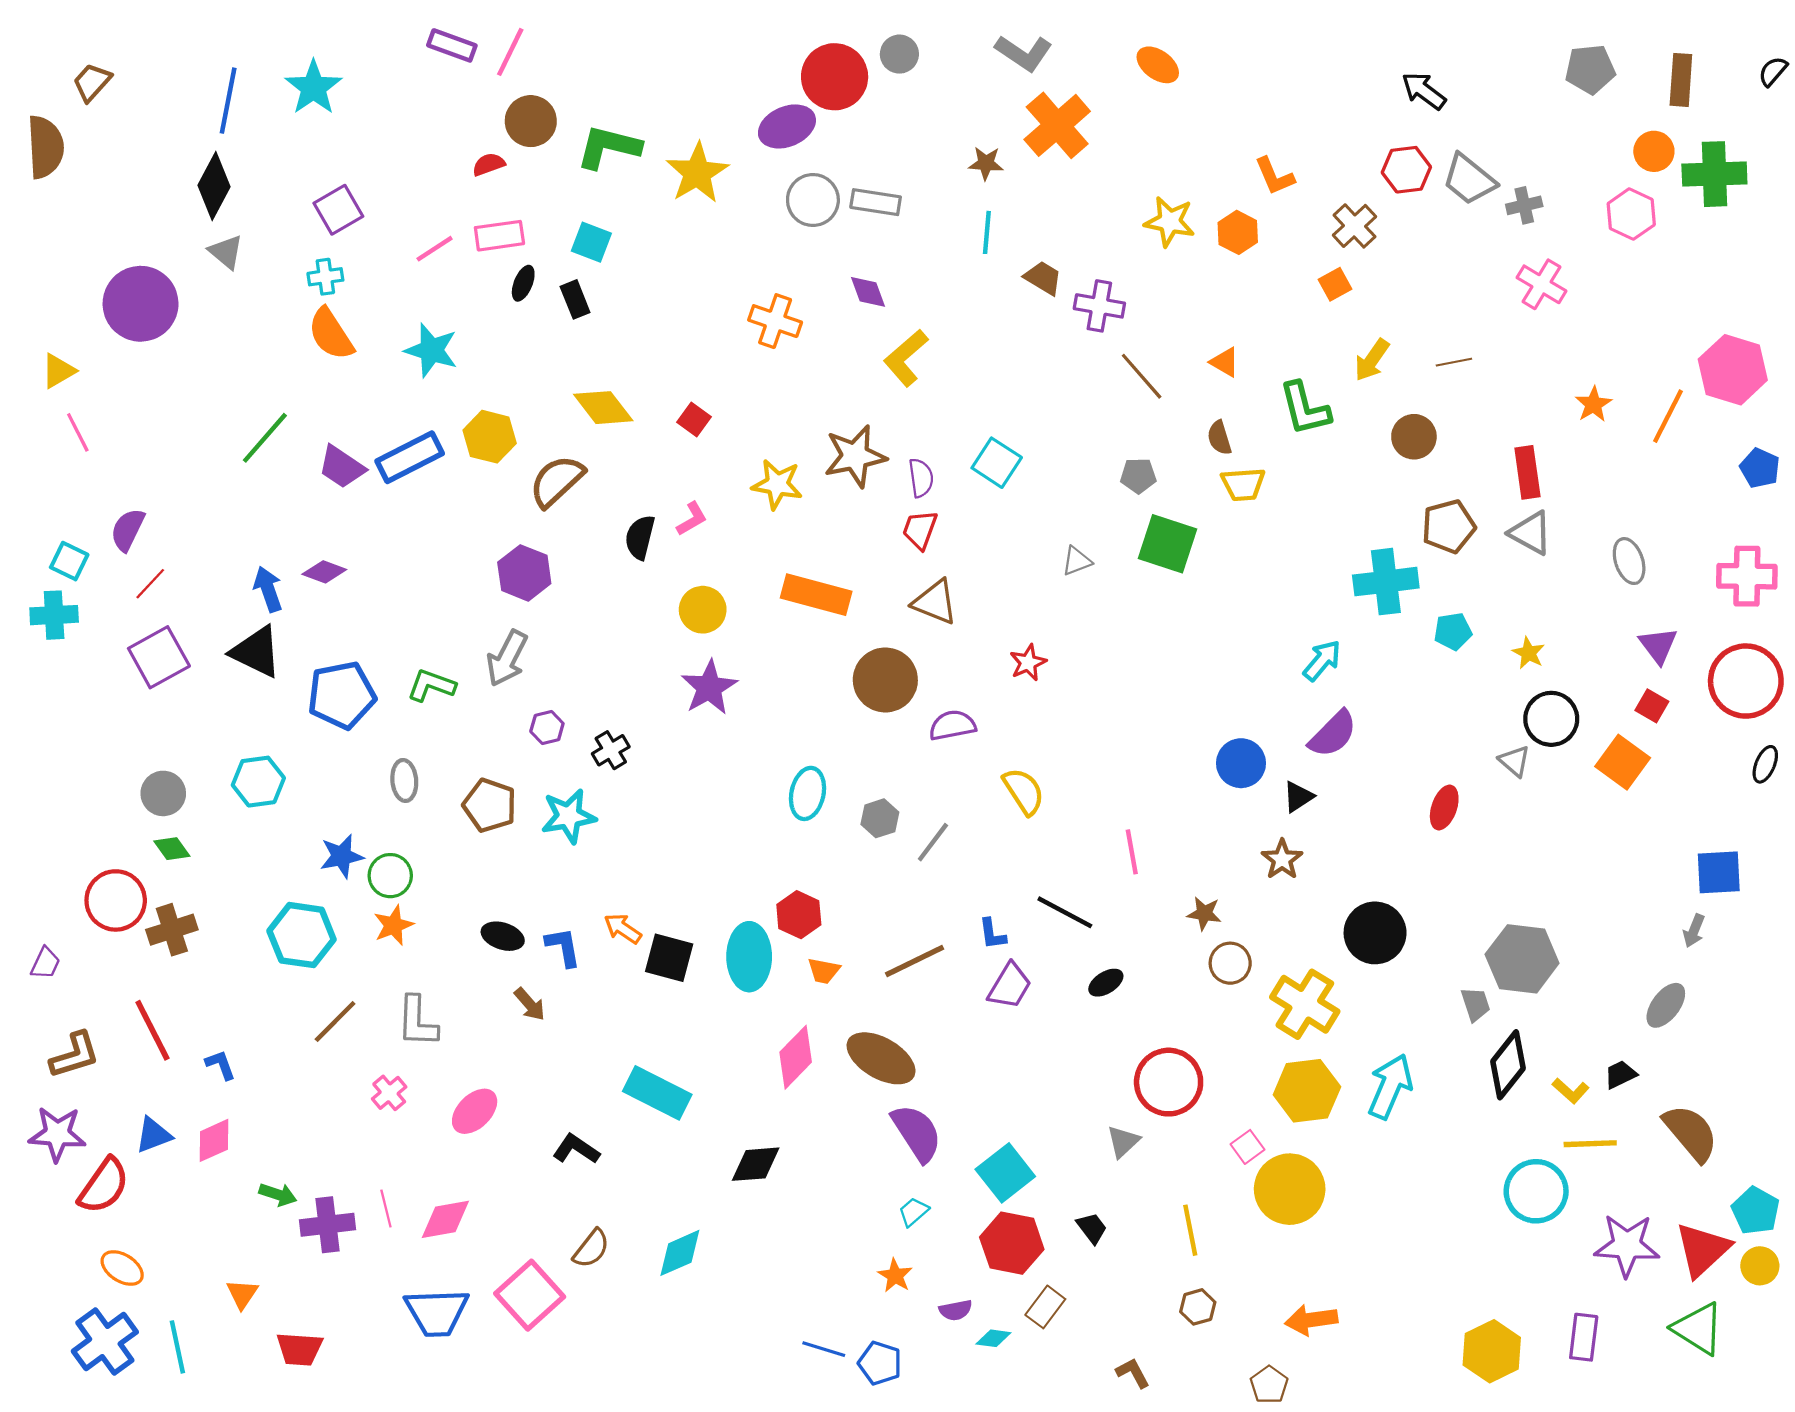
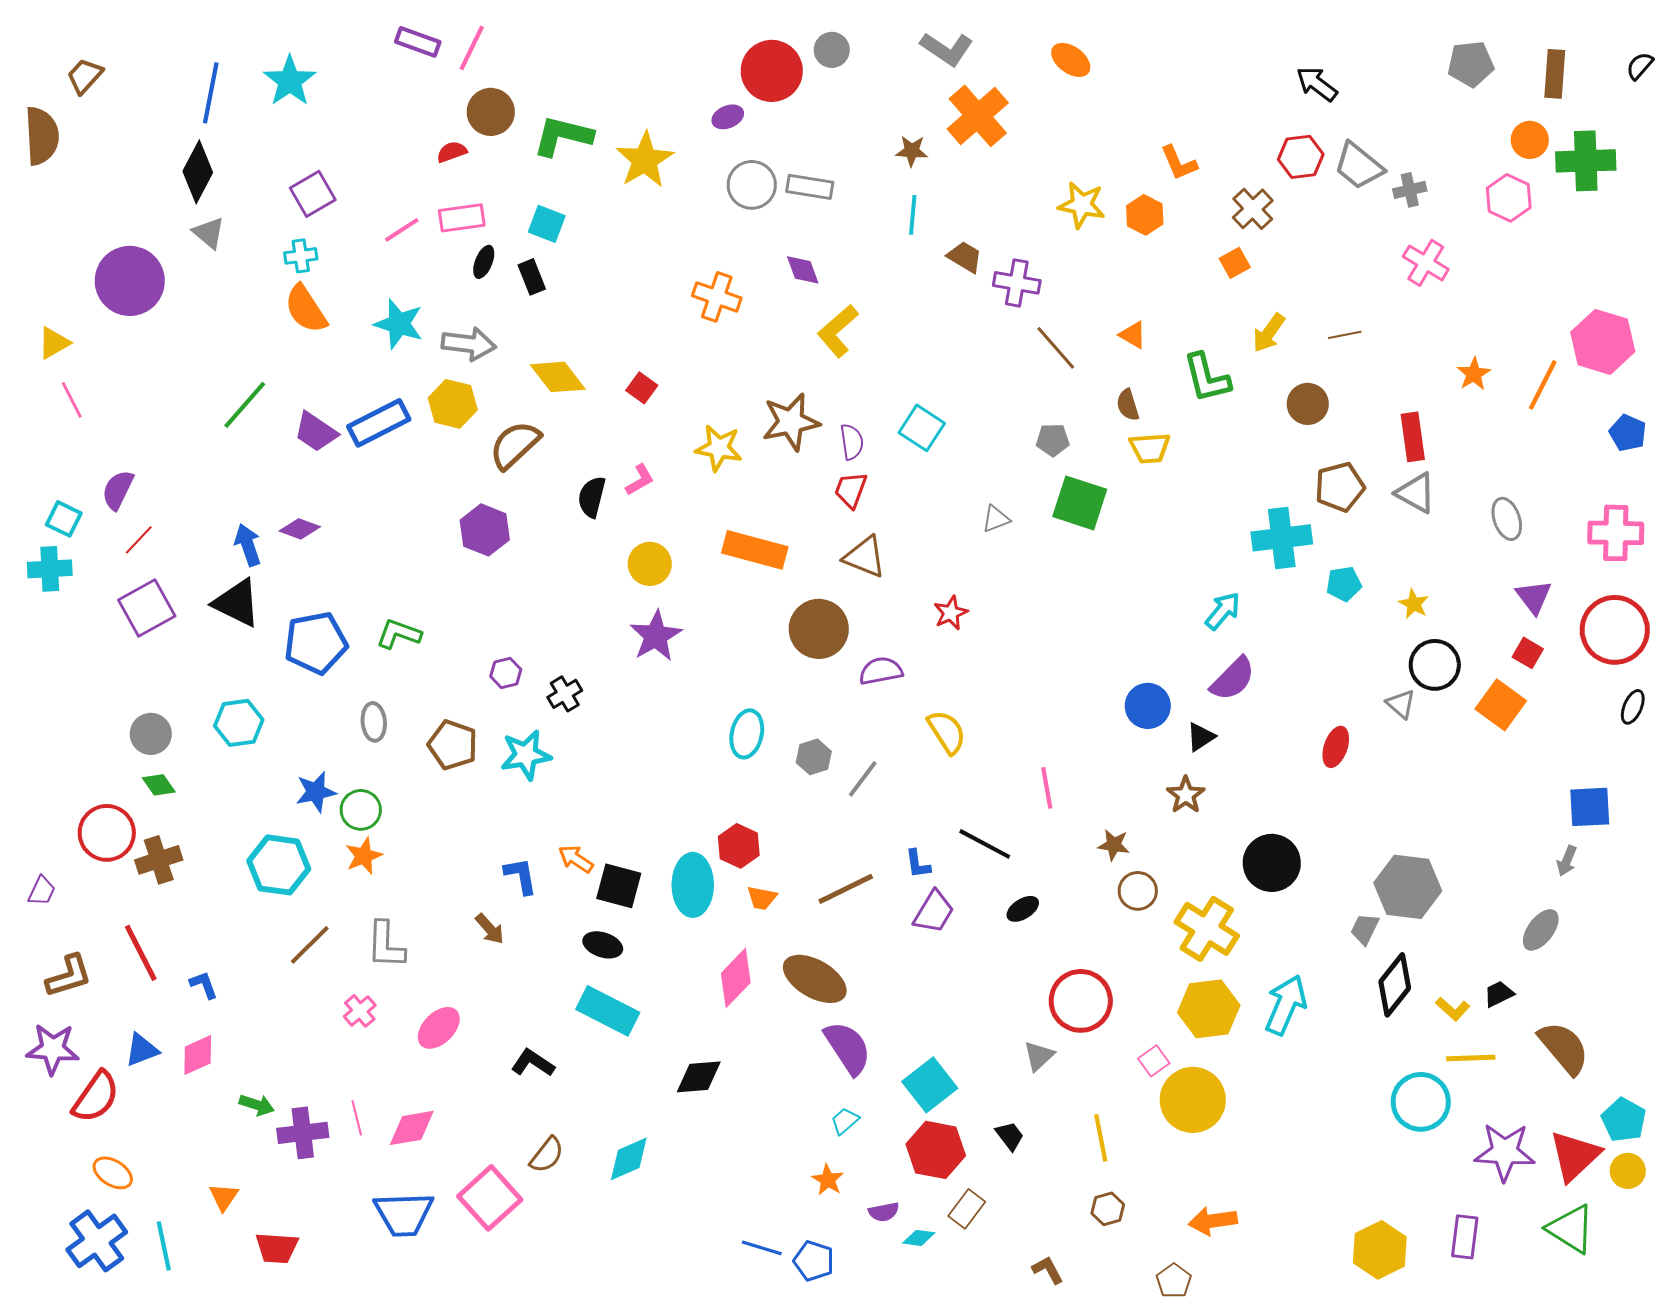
purple ellipse: (787, 126) -> (728, 117), size x0.6
gray arrow: (507, 658) -> (469, 344), moved, turned -110
black ellipse: (503, 936) -> (603, 945), moved
gray trapezoid: (1476, 1004) -> (1365, 929), turned -136

